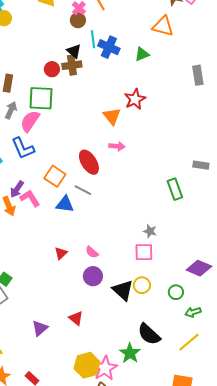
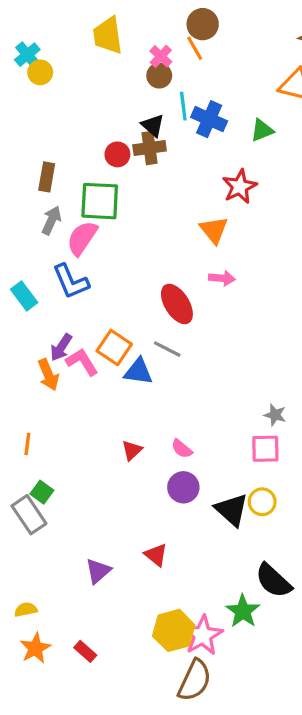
red star: (135, 99) -> (240, 187), moved
orange square: (55, 176) -> (114, 347), moved

